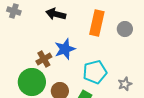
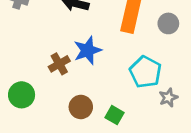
cyan pentagon: (95, 72) -> (145, 72), moved, turned -30
green circle: (32, 82) -> (22, 95), moved, size x0.7

